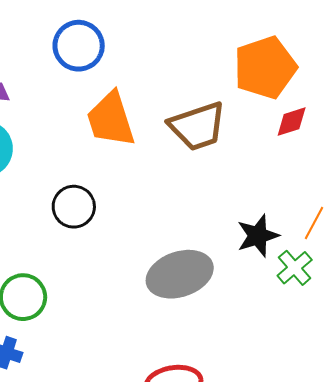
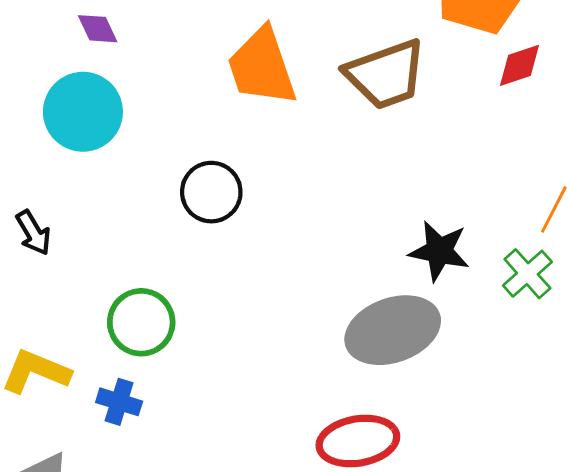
black star: (258, 236) -> (439, 251), moved, turned 30
gray ellipse: (180, 274) -> (393, 330), moved

